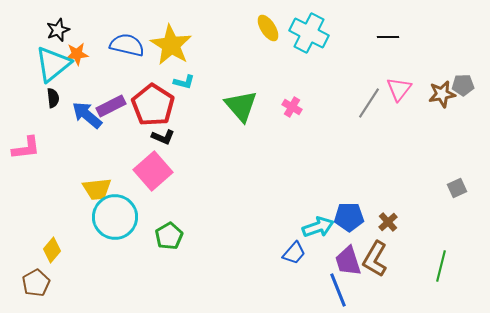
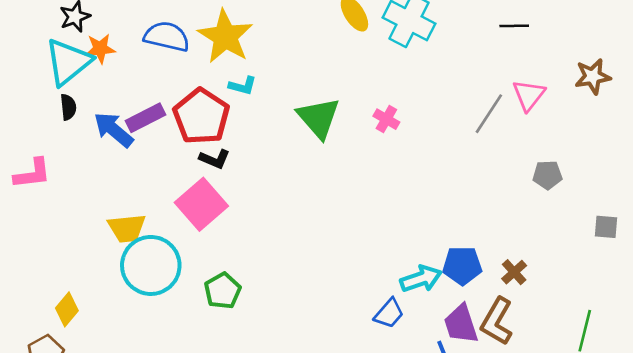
gray pentagon: (463, 85) -> (547, 175), moved
brown star: (442, 94) -> (593, 76), moved
gray square: (457, 188) -> (606, 227), turned 30

